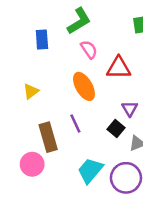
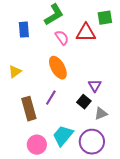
red triangle: (119, 68) -> (86, 33), moved
purple line: (75, 123) -> (51, 98), turned 56
pink circle: (32, 164) -> (37, 145), moved

